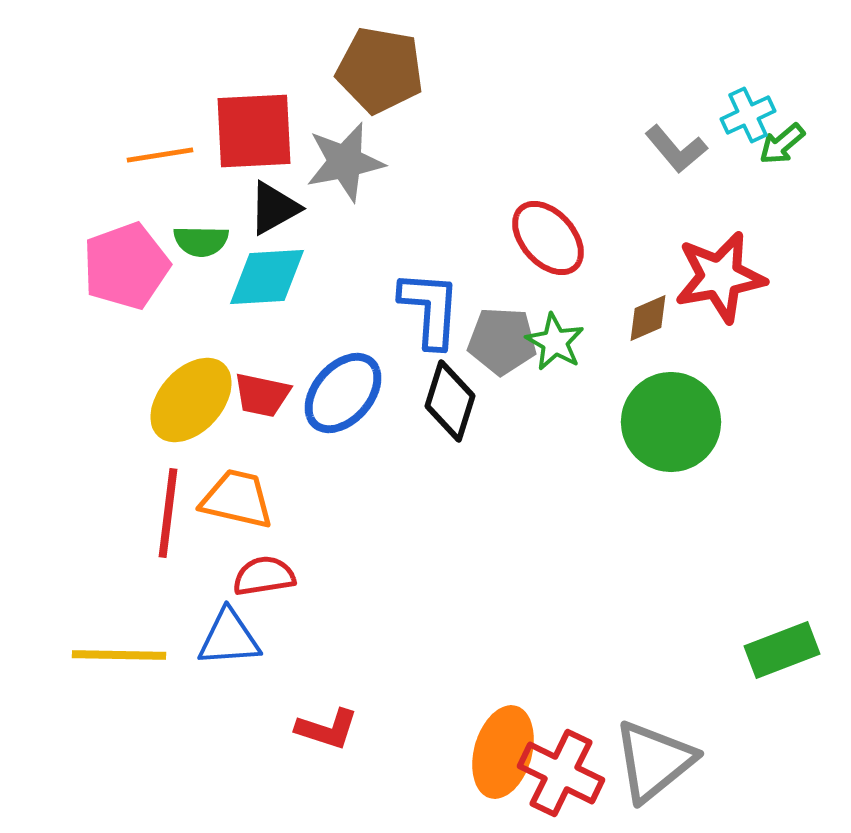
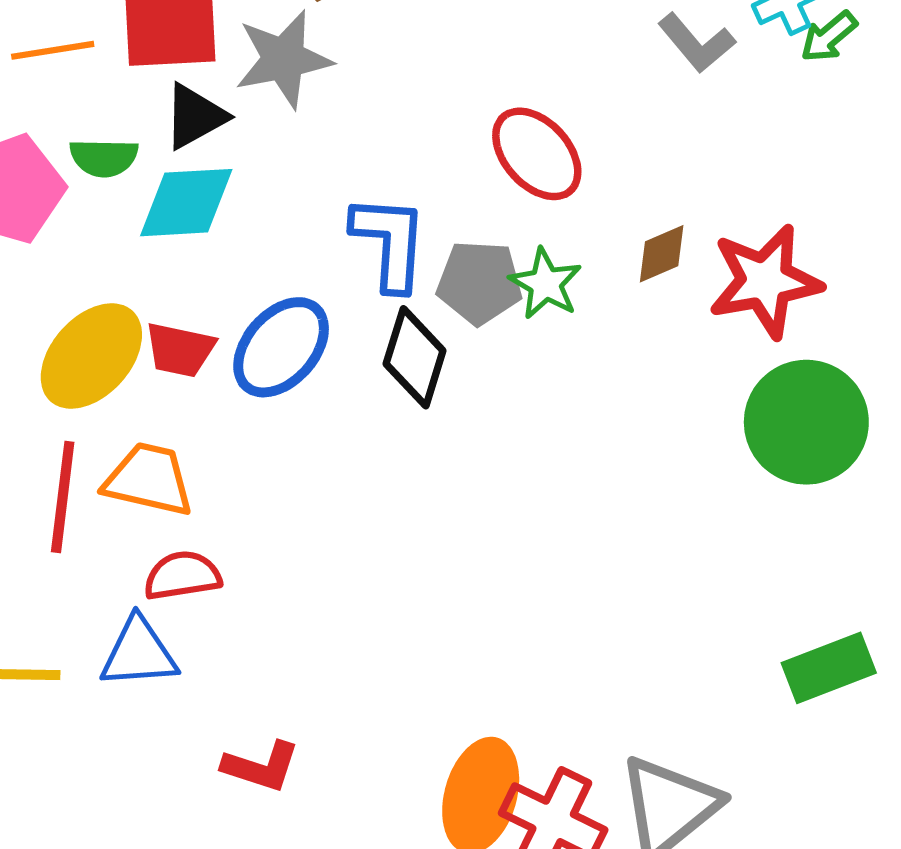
red star: (720, 277) -> (765, 281), moved
green circle: (671, 422) -> (806, 422), moved

